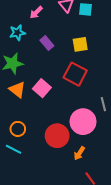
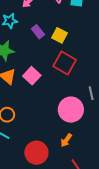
yellow square: (80, 44) -> (60, 35), moved, turned 35
red circle: (57, 136) -> (36, 153), moved

